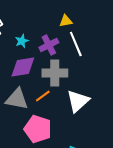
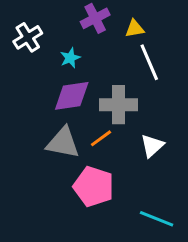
purple cross: (49, 45) -> (95, 18), moved
white triangle: (78, 101) -> (152, 146), size x0.7

